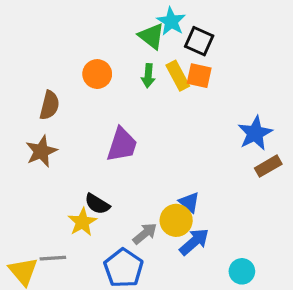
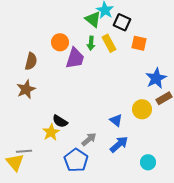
orange square: (199, 76) -> (139, 43), moved
purple trapezoid: (122, 145) -> (75, 58), moved
yellow circle: (176, 220) -> (142, 109), moved
gray line: (53, 258) -> (24, 151), moved

